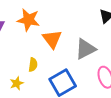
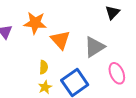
yellow star: (17, 83) -> (45, 87), moved

